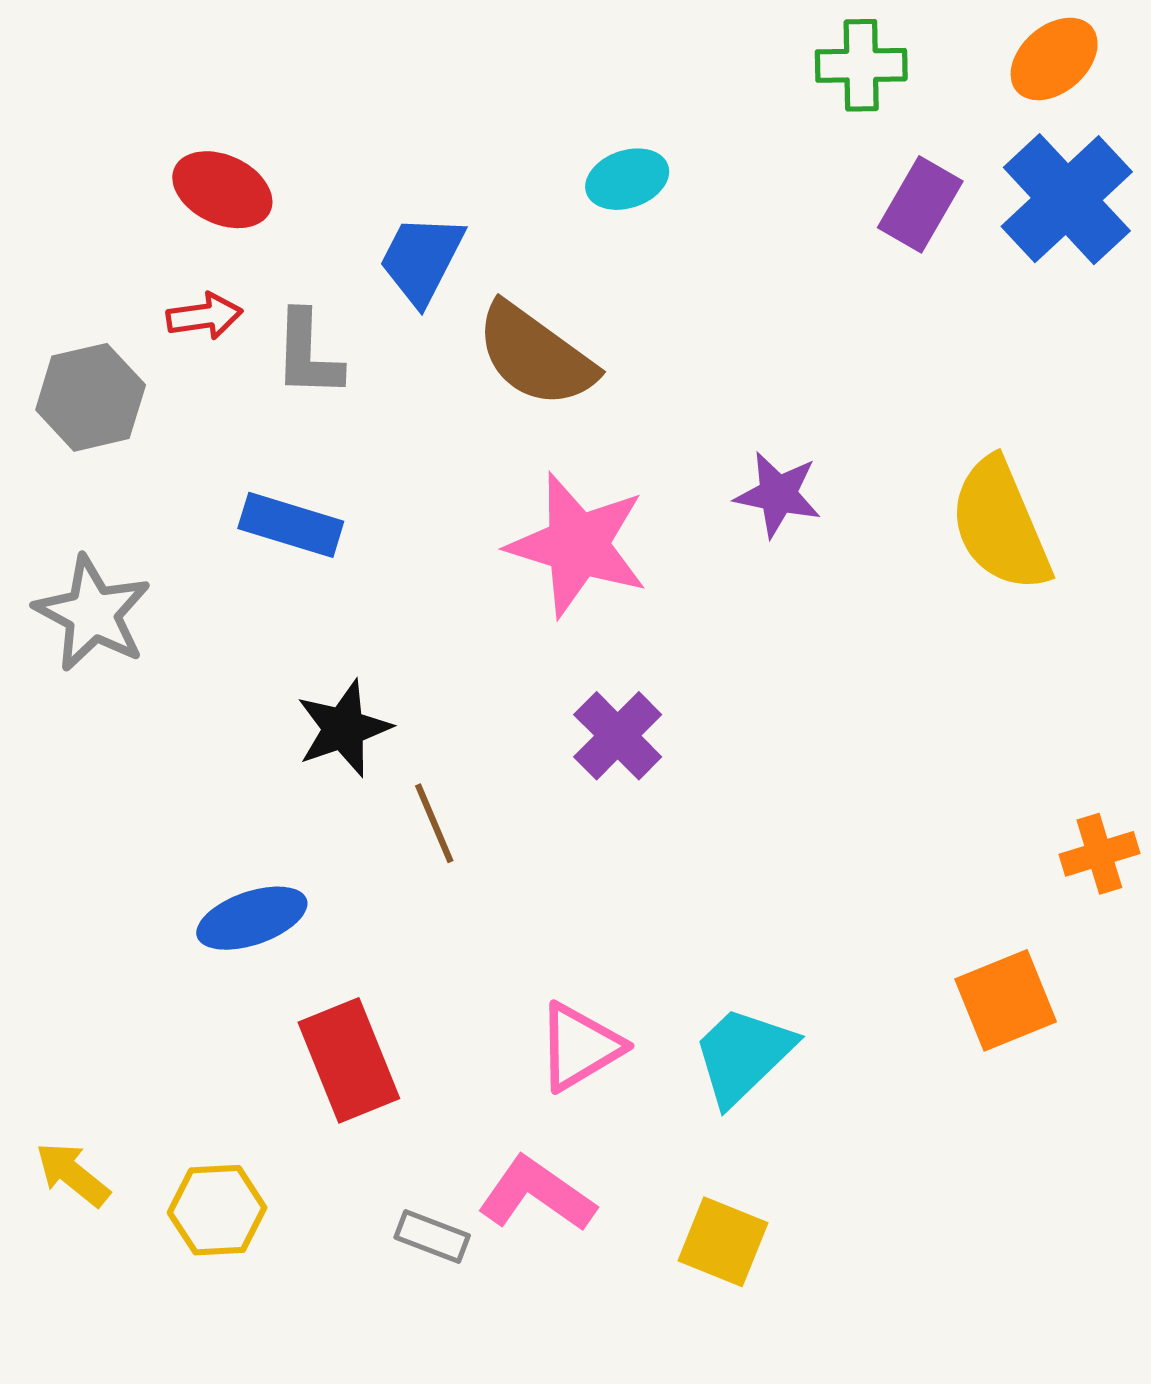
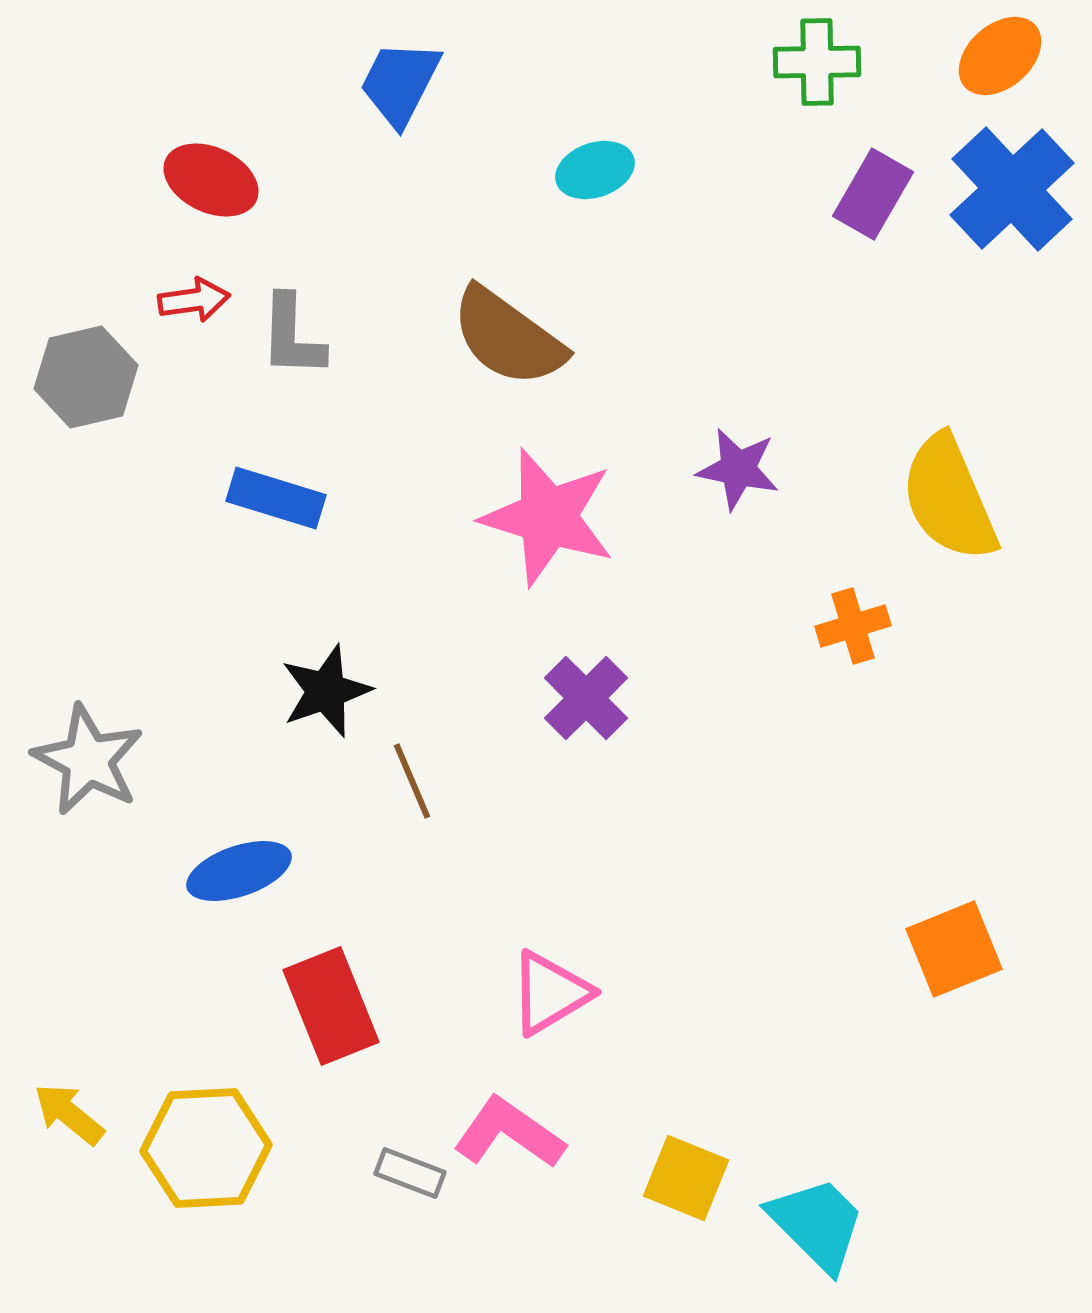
blue trapezoid: (422, 259) -> (400, 83), moved
gray star: (93, 613) -> (88, 760), moved
orange cross: (1099, 854) -> (853, 626), moved
cyan trapezoid: (743, 1055) -> (817, 1224), moved, turned 89
yellow hexagon: (217, 1210) -> (206, 1148), size x1.4

